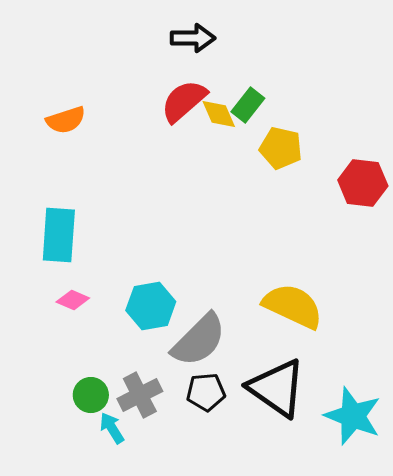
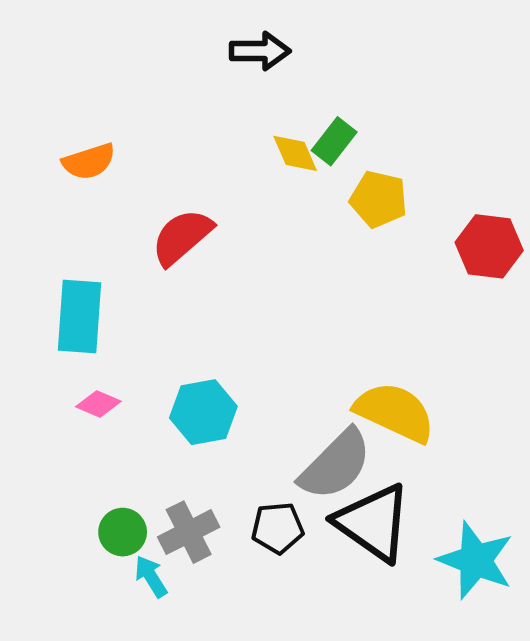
red semicircle: (184, 101) -> (182, 237), moved
gray semicircle: (199, 340) -> (335, 465), moved

